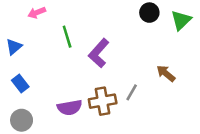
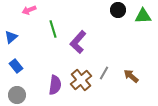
green triangle: (181, 20) -> (143, 16), turned 42
brown arrow: (166, 73) -> (131, 76), moved
brown cross: (103, 101) -> (81, 80), turned -30
purple semicircle: (70, 108) -> (55, 85), turned -72

